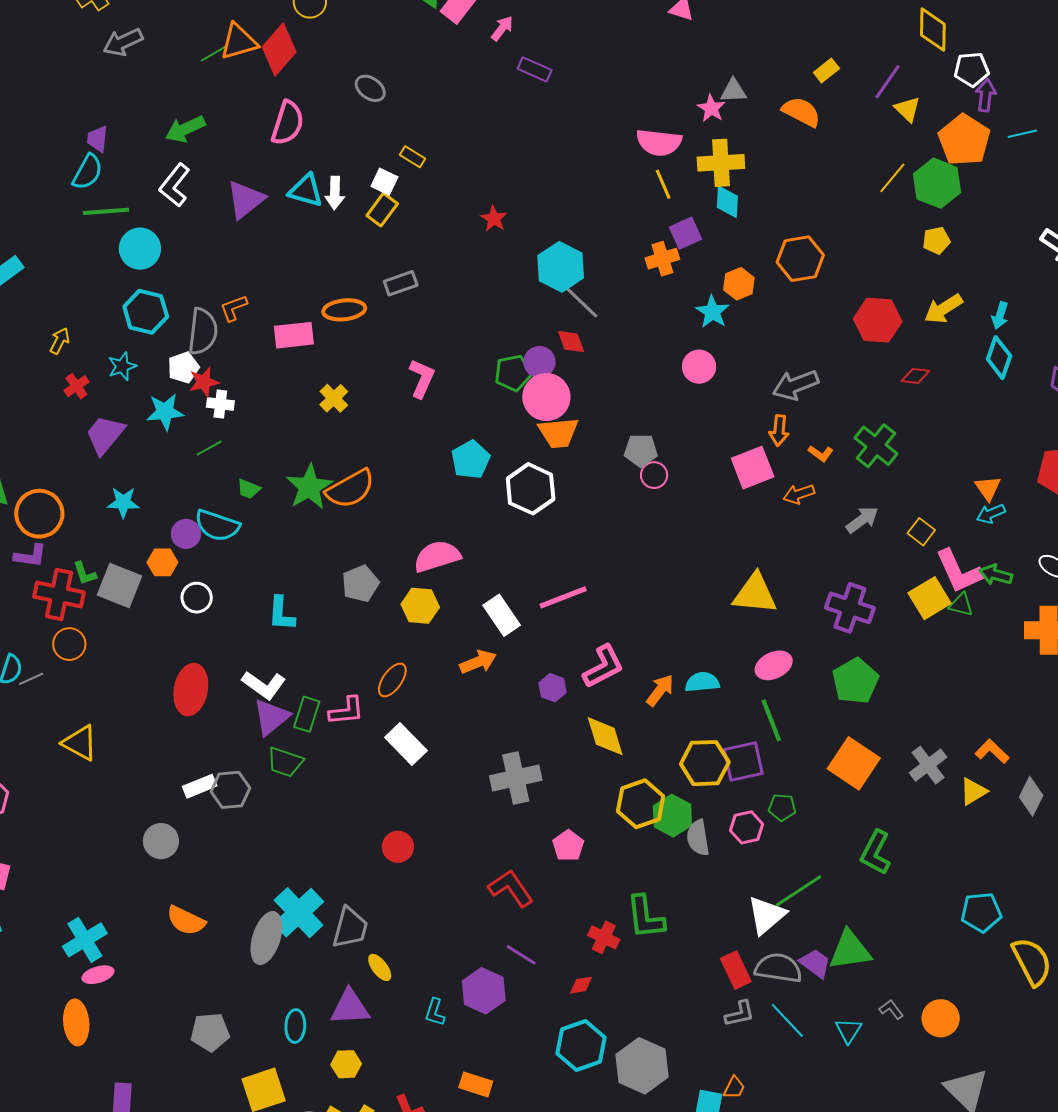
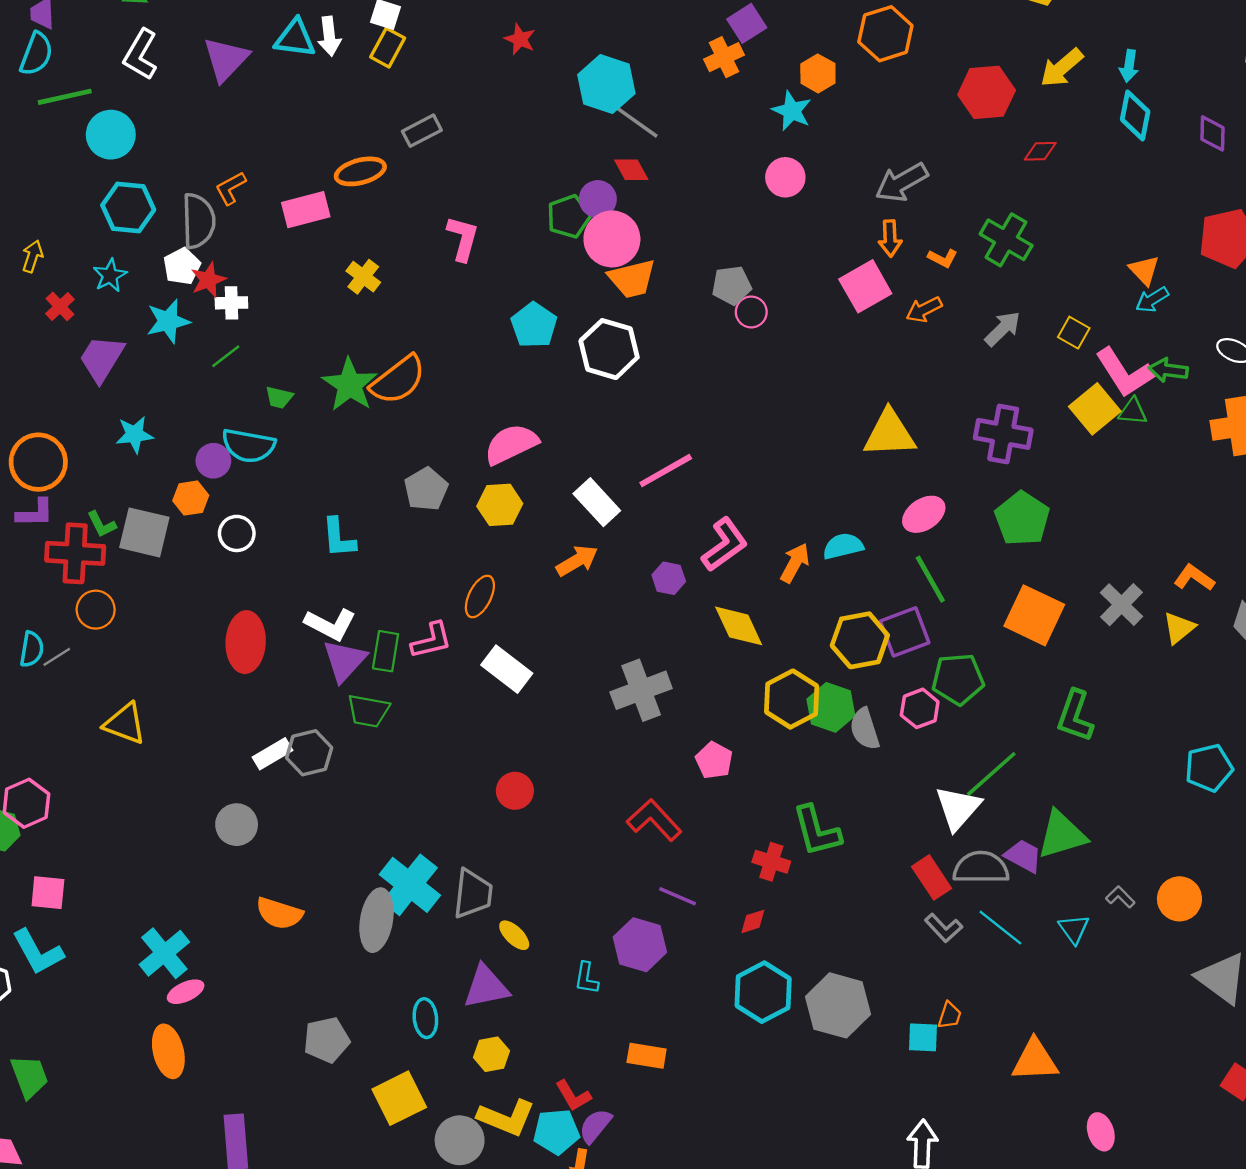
green pentagon: (782, 807) -> (958, 679), size x1.6
gray L-shape: (740, 1014) -> (944, 928), turned 68

